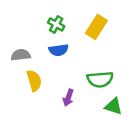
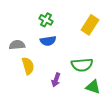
yellow rectangle: (96, 27) -> (90, 25), moved

